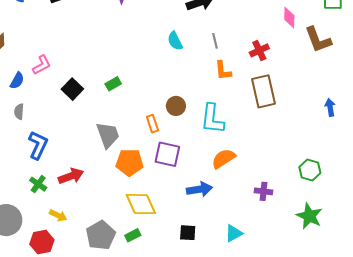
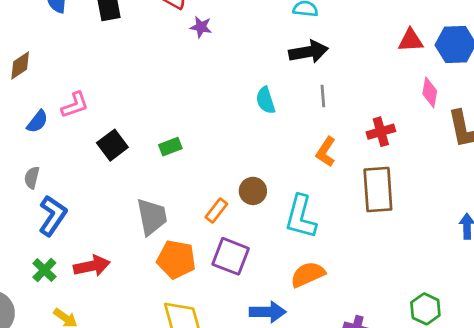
gray line: (215, 41) -> (323, 96), moved
orange L-shape: (223, 71) -> (326, 152), turned 30
gray semicircle: (19, 112) -> (32, 178), moved
orange rectangle: (152, 124) -> (216, 211), turned 48

